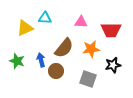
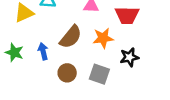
brown circle: (56, 71) -> (67, 73), moved

